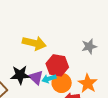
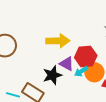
purple triangle: (36, 77) -> (67, 64), moved

